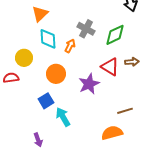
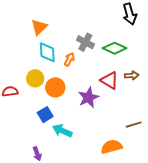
green diamond: (115, 35) -> (115, 48), turned 50
yellow circle: (24, 58) -> (35, 78), moved
brown line: (125, 111) -> (134, 125), moved
cyan arrow: (63, 117) -> (62, 131), turned -36

